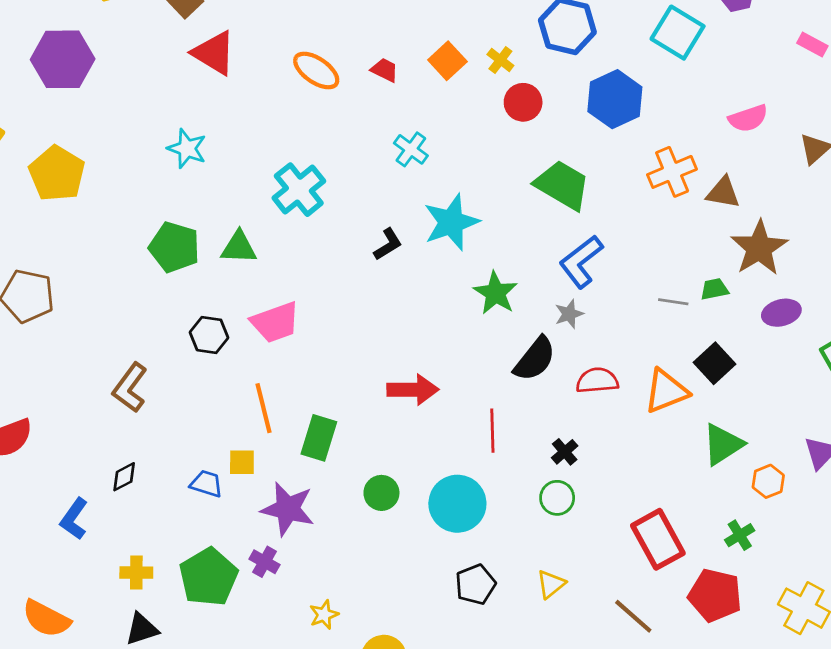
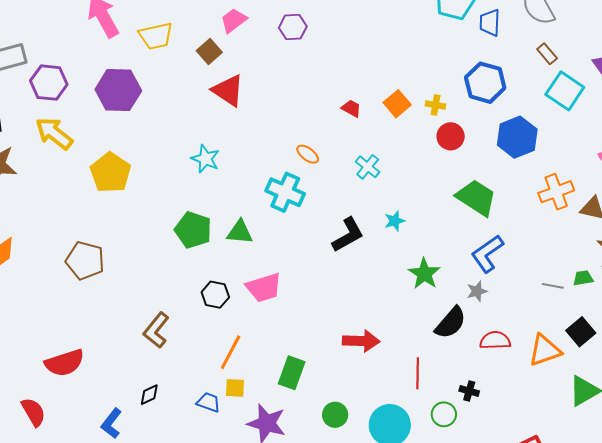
yellow cross: (500, 60) -> (436, 105), turned -30
orange ellipse: (316, 71) -> (308, 154), moved, size x0.7
cyan cross: (299, 190) -> (285, 192), turned -30
cyan star: (451, 222) -> (395, 221), size x0.5
black L-shape: (388, 244) -> (348, 235), size x1.5
orange line: (263, 408) -> (231, 352), moved, turned 39
black cross: (565, 452) -> (469, 391), turned -36
green circle: (557, 498) -> (444, 414), moved

